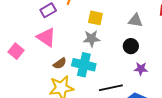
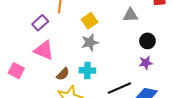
yellow square: (95, 18) -> (90, 21), turned -35
black circle: (131, 46) -> (147, 41), moved
cyan cross: (84, 65) -> (87, 70), size x0.7

